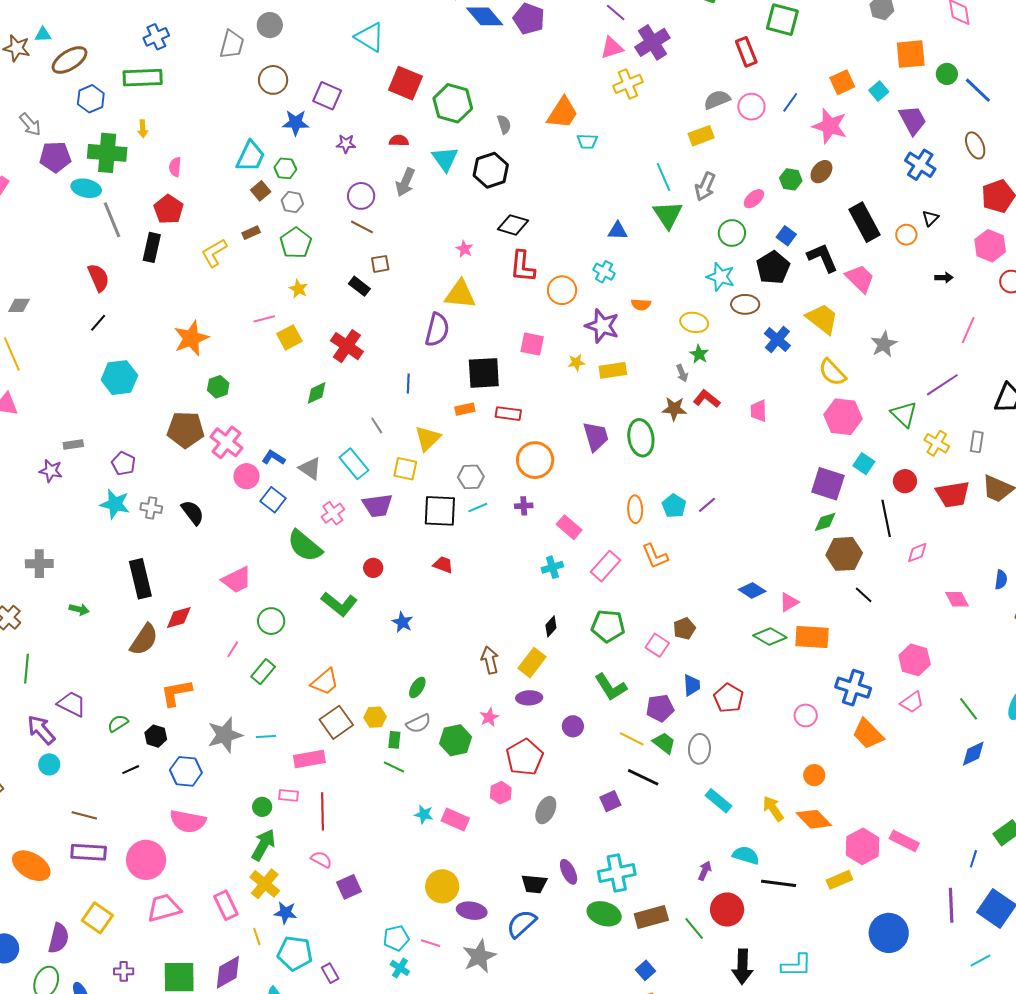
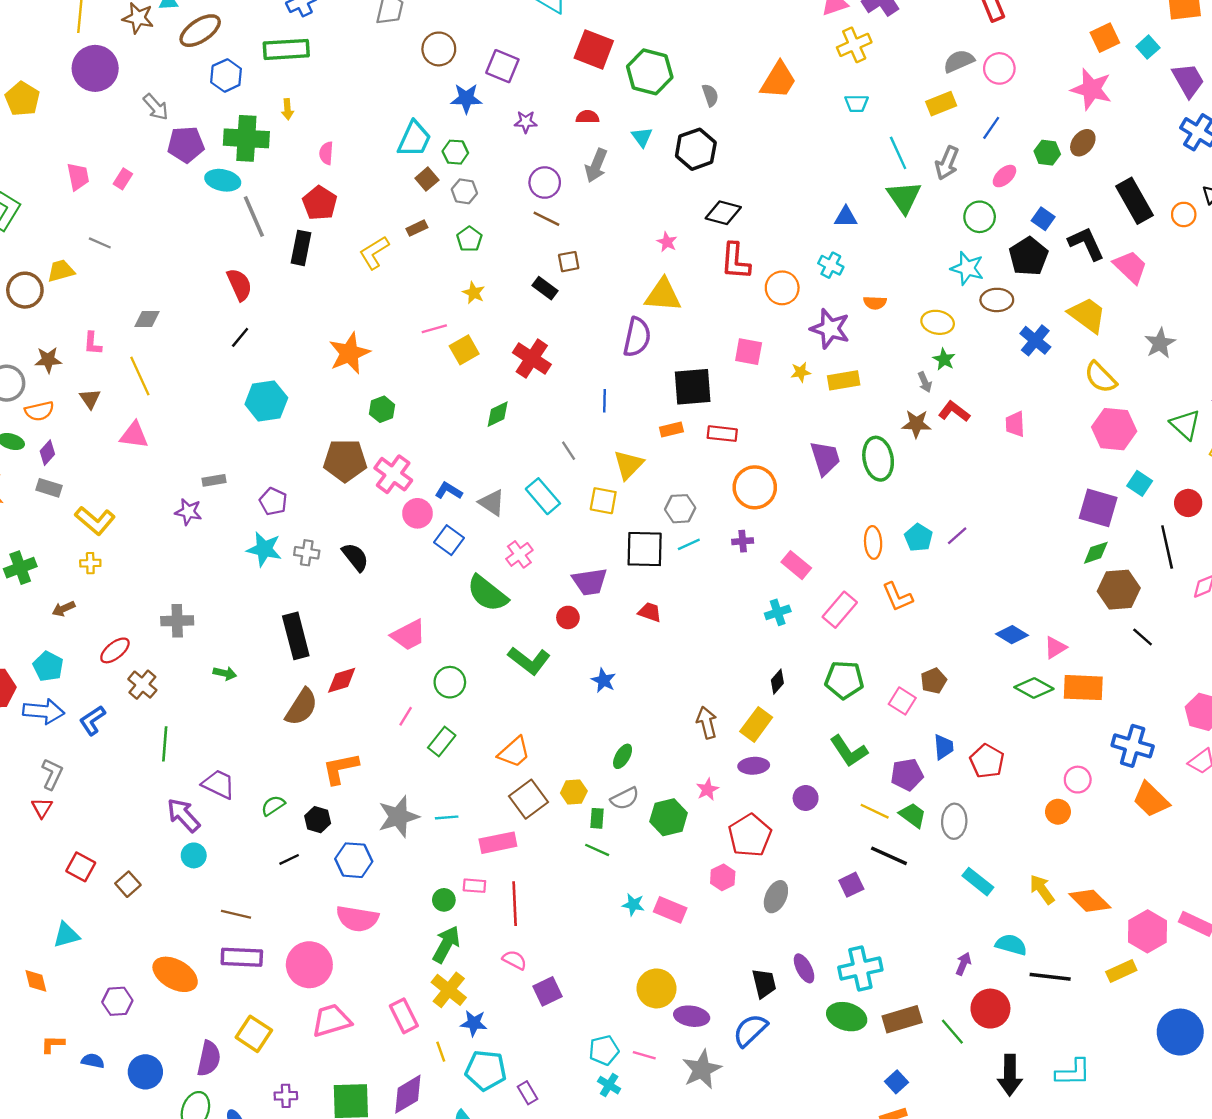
blue line: (790, 102) -> (991, 128), moved
cyan trapezoid: (587, 141) -> (857, 103), moved
cyan triangle: (445, 159) -> (642, 137), size x0.7
green pentagon: (296, 243) -> (469, 239), size x0.7
purple trapezoid: (377, 506) -> (590, 582), moved
orange circle: (814, 775) -> (1058, 812), moved
black trapezoid: (534, 884) -> (764, 983), turned -108

